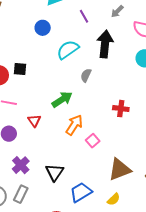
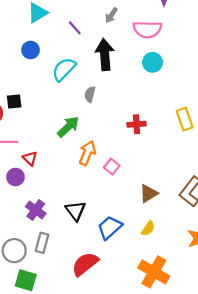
red triangle: (34, 121) -> (30, 158), moved
brown triangle: (120, 170) -> (149, 193), size x0.7

